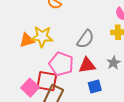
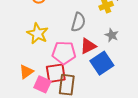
yellow star: (42, 37) -> (38, 34), turned -30
orange triangle: (27, 40) -> (26, 72), moved
blue square: (95, 87) -> (102, 63), size x1.6

